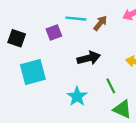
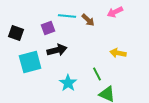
brown arrow: (100, 23) -> (88, 20), turned 96
black arrow: (89, 58) -> (57, 50), moved

